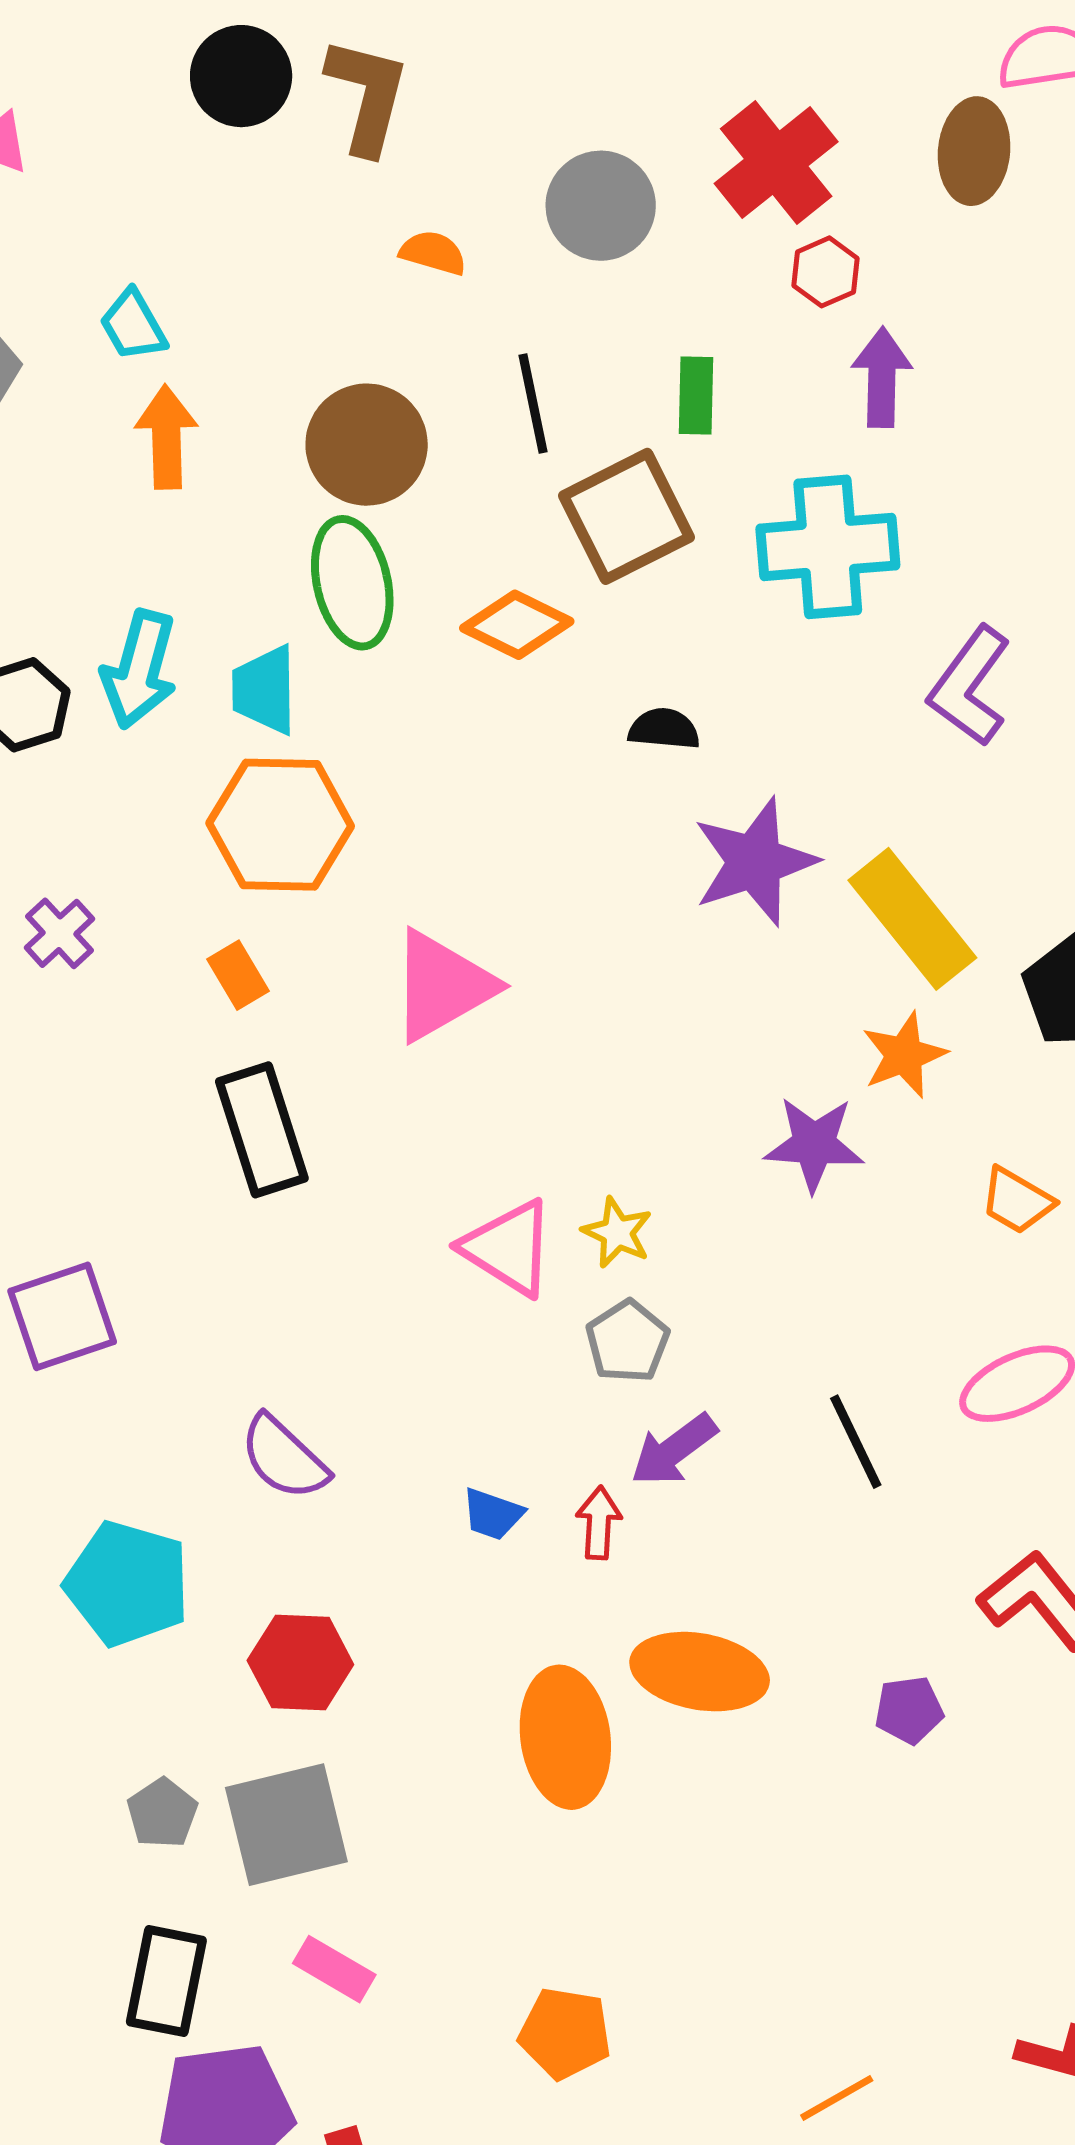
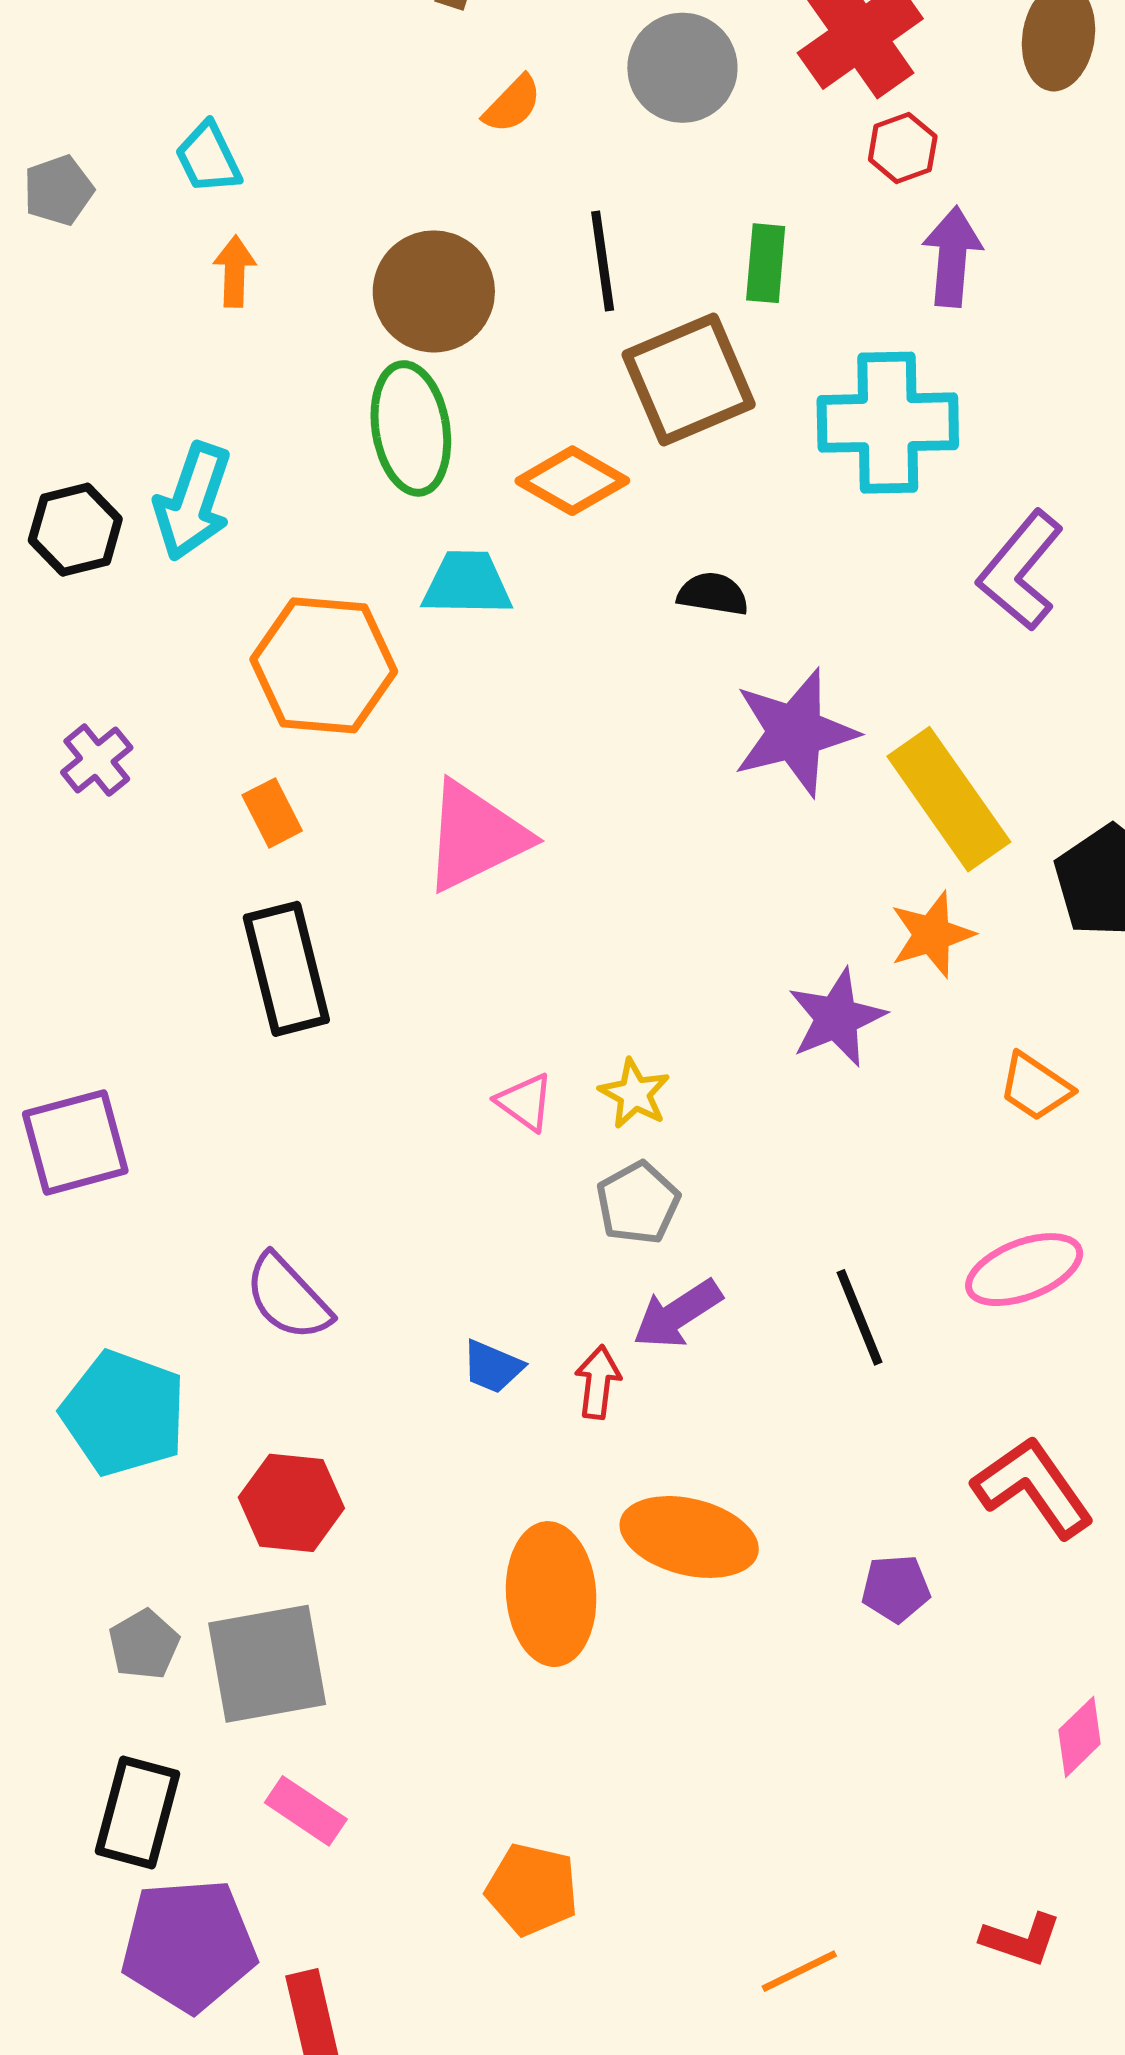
orange semicircle: (433, 253) -> (512, 104), turned 114
orange arrow: (166, 437) -> (235, 271), size x0.7
cyan trapezoid: (265, 690) -> (467, 584), moved, turned 88
purple star: (814, 1144) -> (837, 1018), turned -30
pink triangle: (508, 1248) -> (525, 1102), size x0.6

